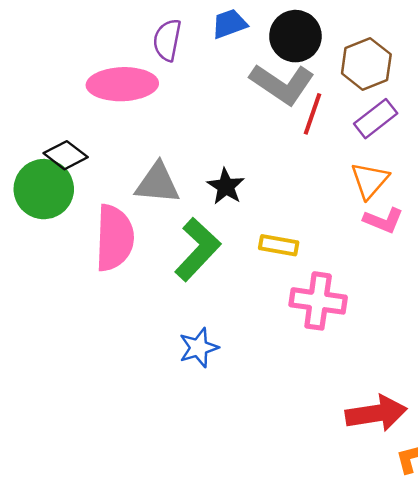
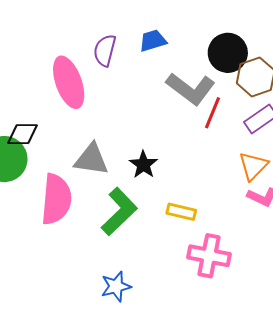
black circle: (295, 36) -> (228, 53), moved
pink ellipse: (122, 84) -> (69, 82), turned 69
black diamond: (66, 155) -> (22, 134), turned -40

